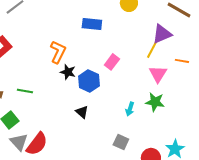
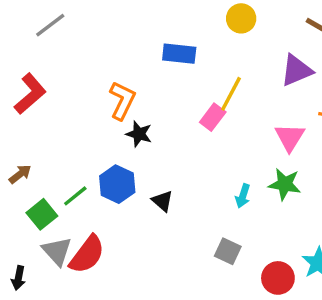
yellow line: (153, 48) -> (231, 94), moved
blue hexagon: (89, 81) -> (117, 184), moved
green line: (25, 91) -> (75, 196), moved, turned -49

